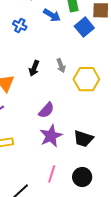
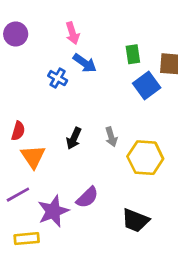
blue arrow: (52, 15) -> (85, 63), moved
purple star: (51, 136) -> (53, 211), moved
black trapezoid: (83, 139) -> (135, 220), moved

